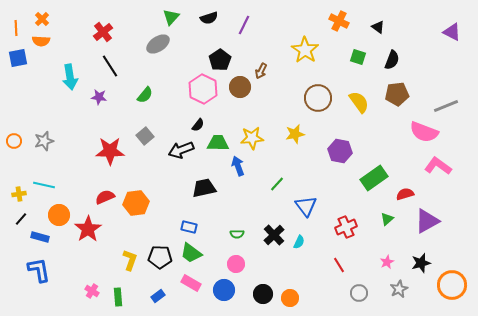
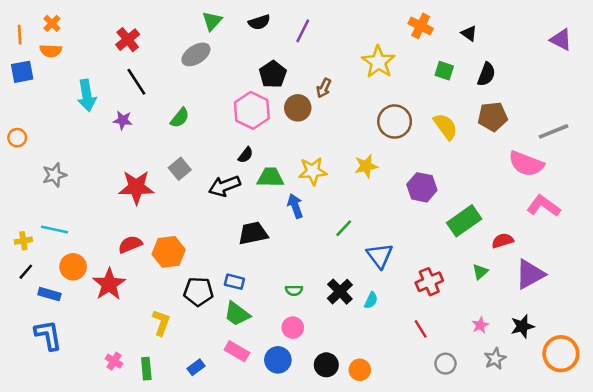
orange circle: (14, 141) -> (17, 138), moved
black pentagon: (160, 257) -> (198, 292), moved

